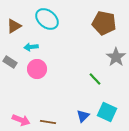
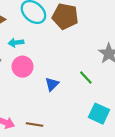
brown pentagon: (104, 23) -> (65, 16), moved
blue triangle: (83, 116) -> (52, 84), moved

